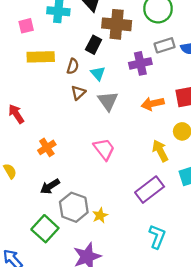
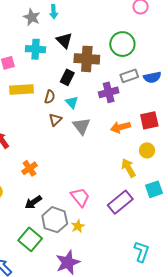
pink trapezoid: (104, 149) -> (80, 197), moved
cyan L-shape: (157, 237) -> (142, 252), moved

